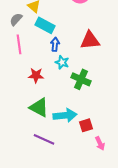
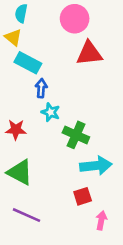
red triangle: (90, 40) -> (89, 53), moved
cyan arrow: (65, 115) -> (96, 166), moved
pink arrow: (100, 143) -> (101, 220), turned -144

